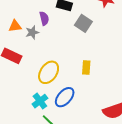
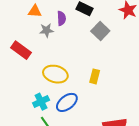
orange triangle: (15, 26) -> (35, 11), moved
yellow ellipse: (49, 72) -> (55, 74), turned 60

